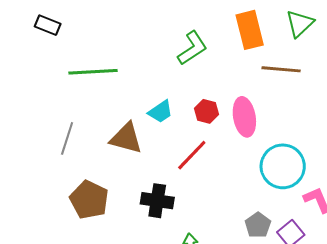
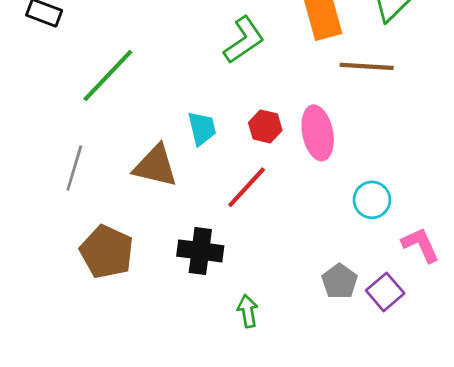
green line: (93, 72) -> (108, 76), turned -42
cyan trapezoid: (160, 112) -> (202, 128), turned -68
cyan circle: (283, 166) -> (372, 200), size x0.6

